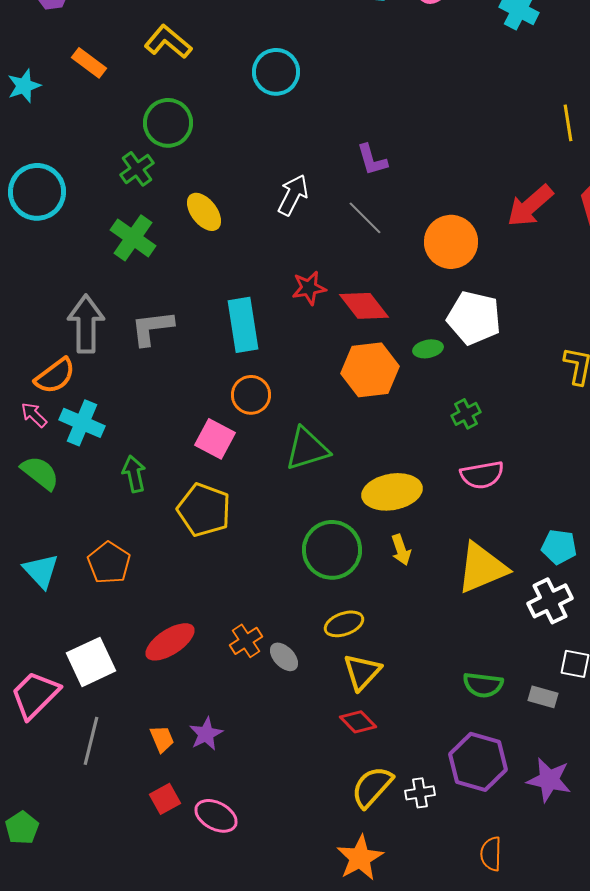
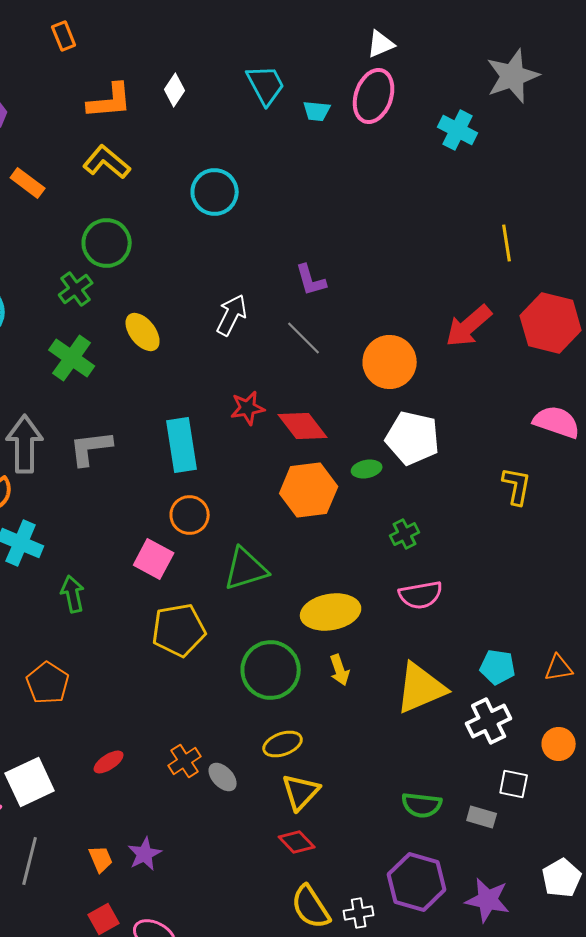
yellow pentagon: (204, 510) -> (179, 630), moved, turned -30
red ellipse: (170, 642) -> (109, 762), size x0.6
yellow semicircle: (372, 787) -> (311, 907), turned -75

